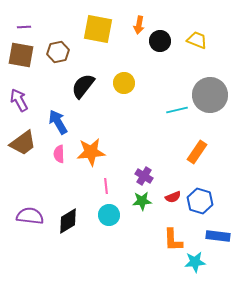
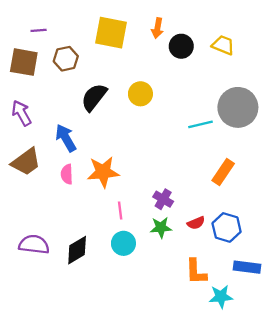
purple line: (24, 27) -> (39, 30), moved

